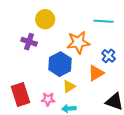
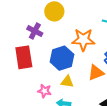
yellow triangle: (69, 86) -> (67, 82), turned 32
red rectangle: (21, 95) -> (24, 57), moved

